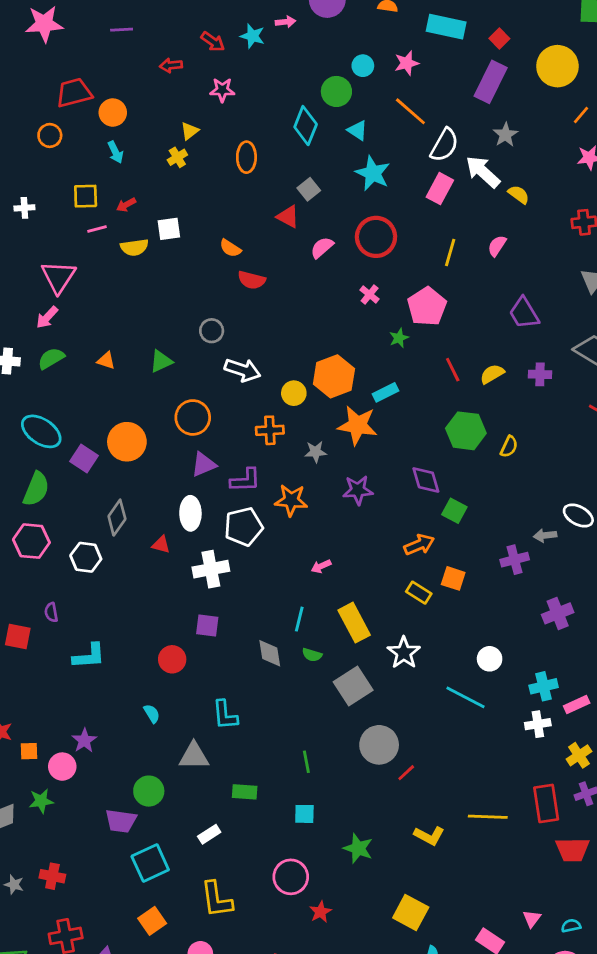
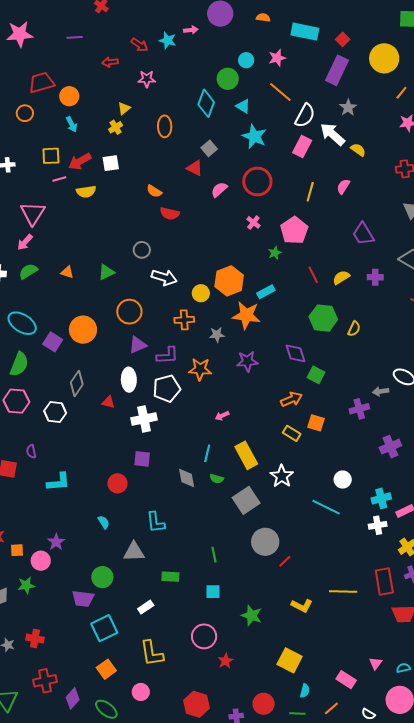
red arrow: (126, 205) -> (80, 161), size x1.6
white square: (169, 229) -> (111, 163), moved

